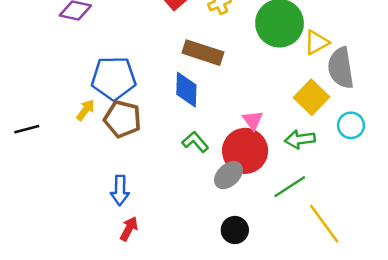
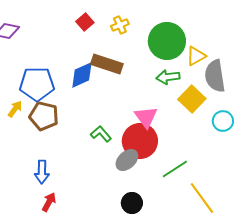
blue diamond: (186, 90) -> (82, 75), moved, turned 64
pink triangle: (253, 120) -> (146, 117), size x1.4
green arrow: (300, 139) -> (168, 77), moved

